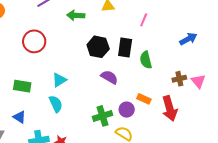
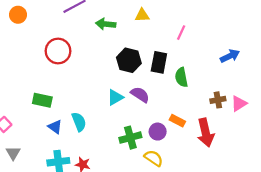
cyan triangle: (59, 80) -> (115, 97), moved
pink triangle: (198, 81) -> (239, 104), turned 35
blue triangle: (19, 117) -> (55, 127), moved

